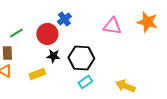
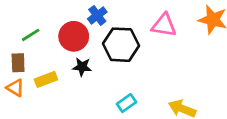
black hexagon: (81, 58) -> (121, 45), moved
yellow rectangle: (37, 74) -> (46, 79), moved

